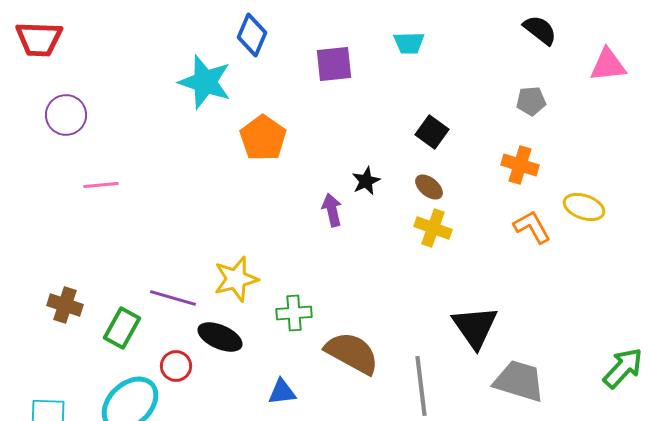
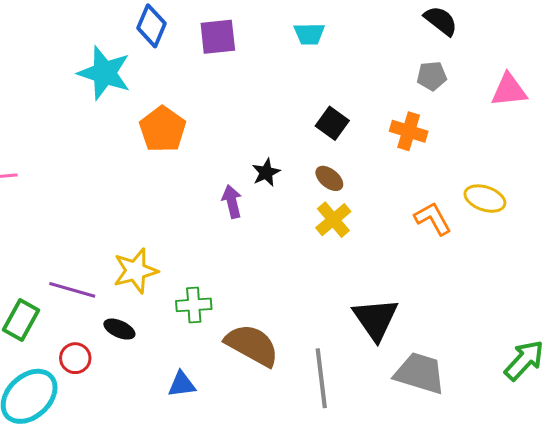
purple square: (334, 64) -> (218, 37), moved
pink triangle: (608, 65) -> (509, 90), moved
gray pentagon: (531, 101) -> (432, 76), moved
orange cross: (520, 165) -> (409, 131), moved
yellow cross: (433, 228) -> (333, 220), turned 30
black ellipse: (220, 337) -> (119, 329), size x0.7

